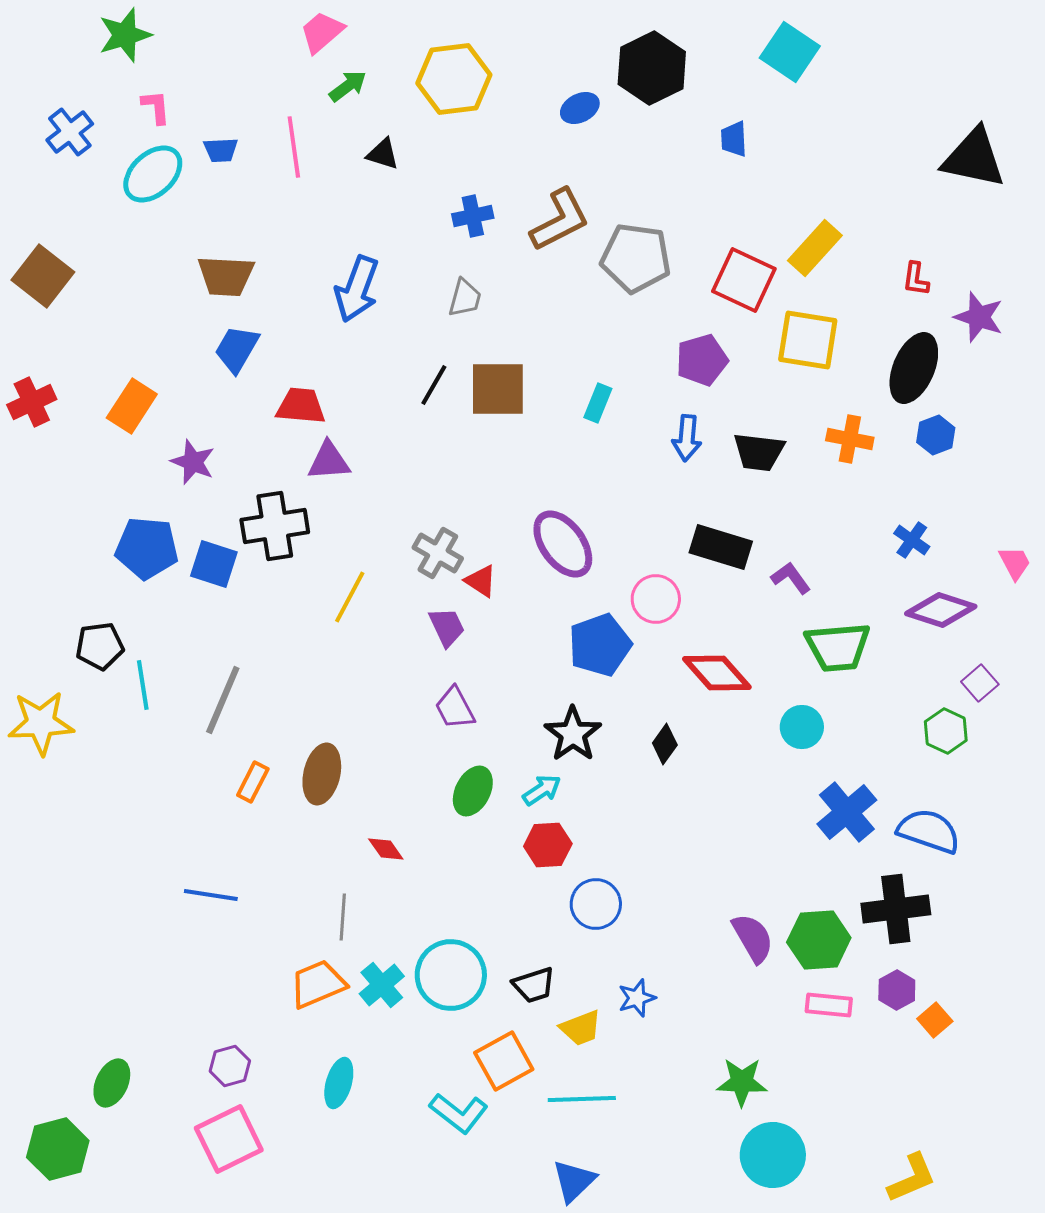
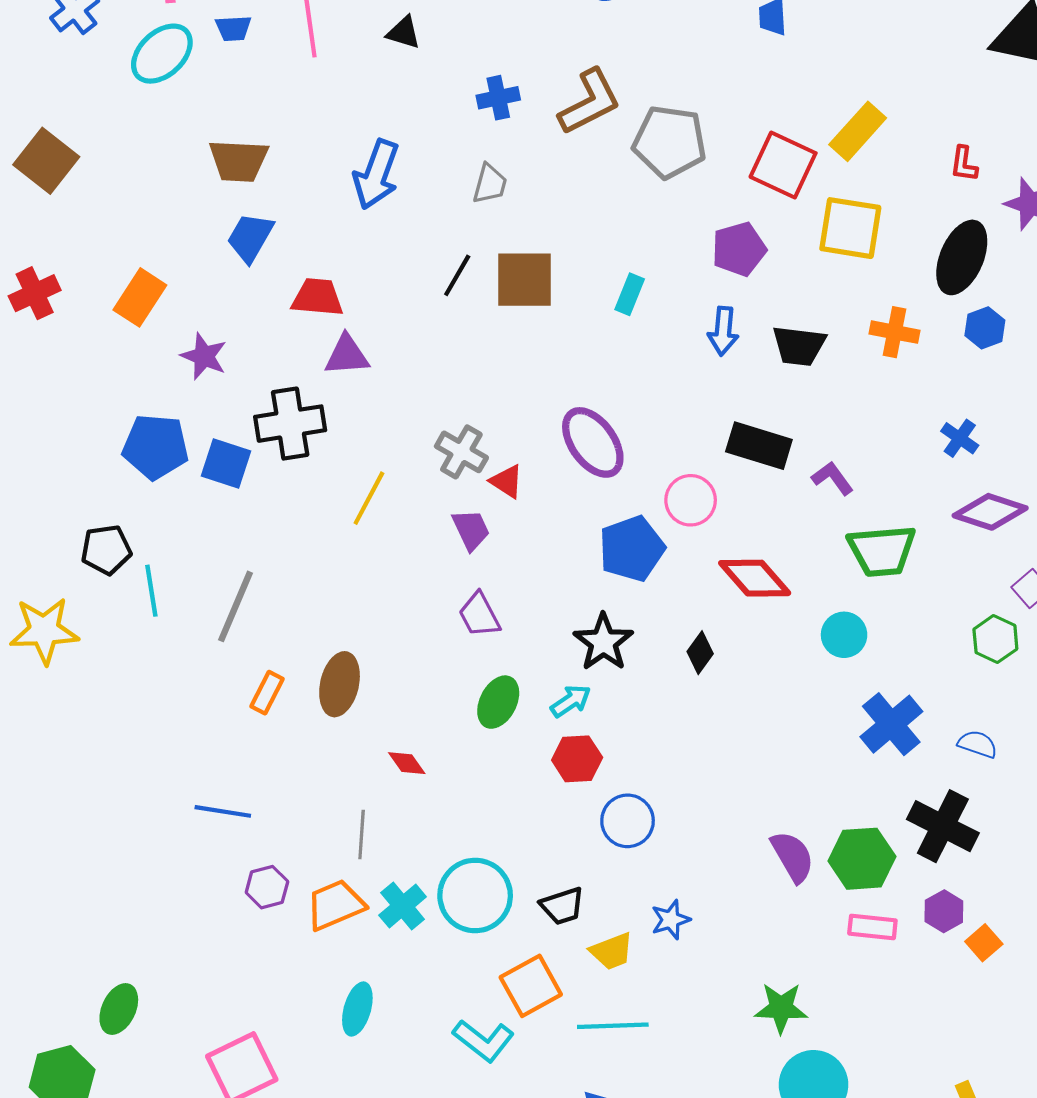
blue semicircle: (929, 831) -> (978, 744), size x0.6
black cross: (896, 909) -> (943, 826), turned 34
purple hexagon: (230, 1066) -> (267, 887), moved

